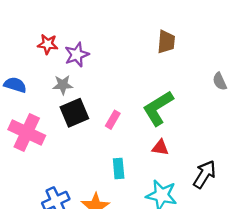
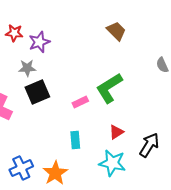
brown trapezoid: (166, 42) -> (116, 31), turned -50
pink rectangle: (113, 120) -> (80, 102), moved, turned 35
red triangle: (160, 148) -> (116, 132), moved, turned -42

